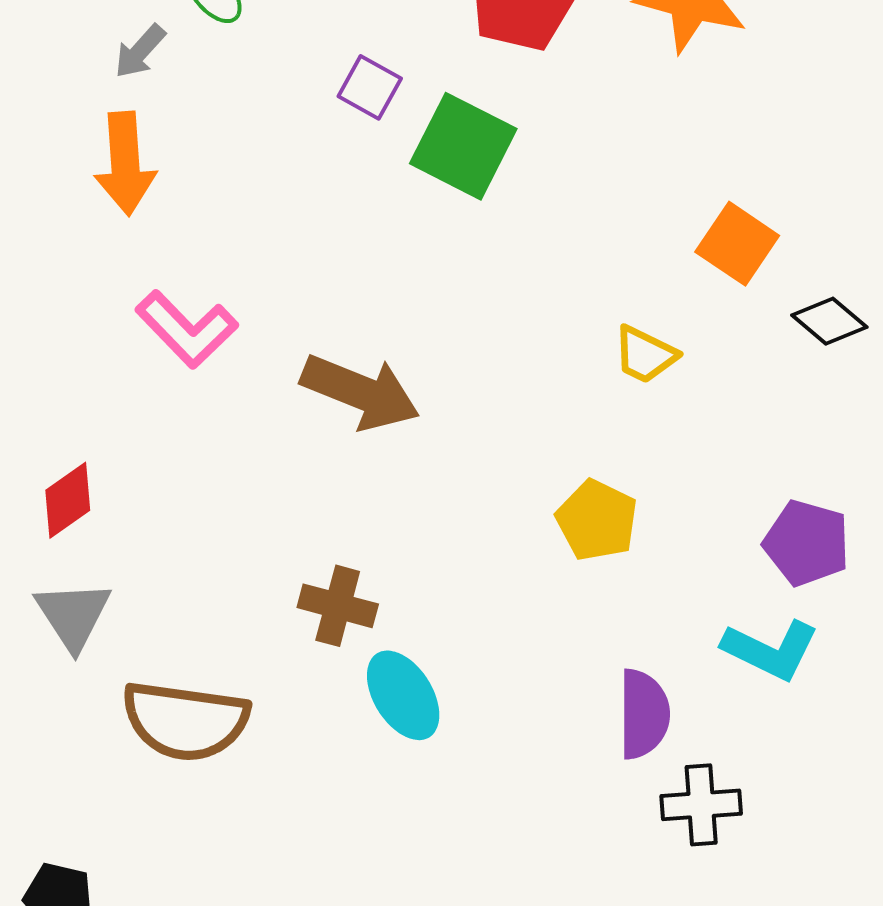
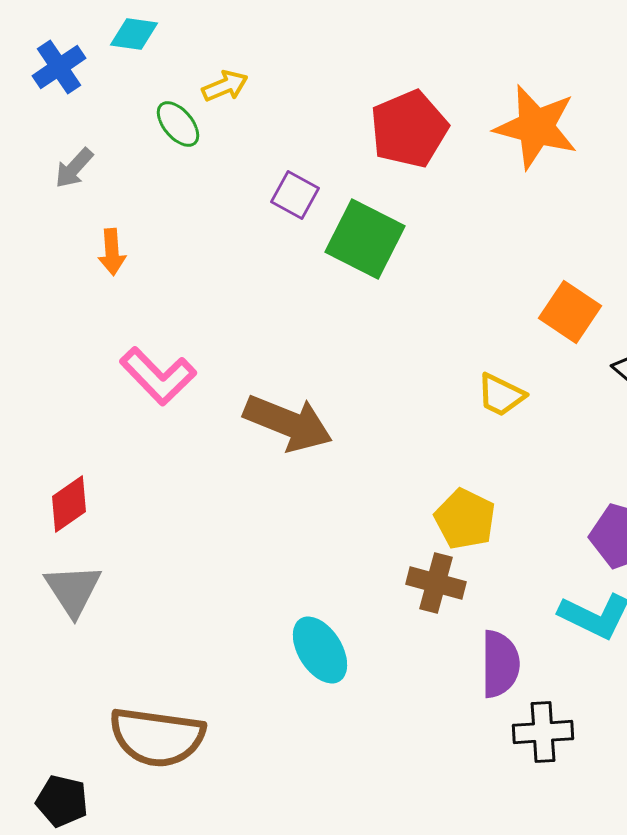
gray arrow: (140, 51) -> (74, 168), moved
orange arrow: (125, 164) -> (112, 252), size x0.6
brown cross: (338, 606) -> (436, 583), moved
brown semicircle: (185, 721) -> (157, 737), moved

